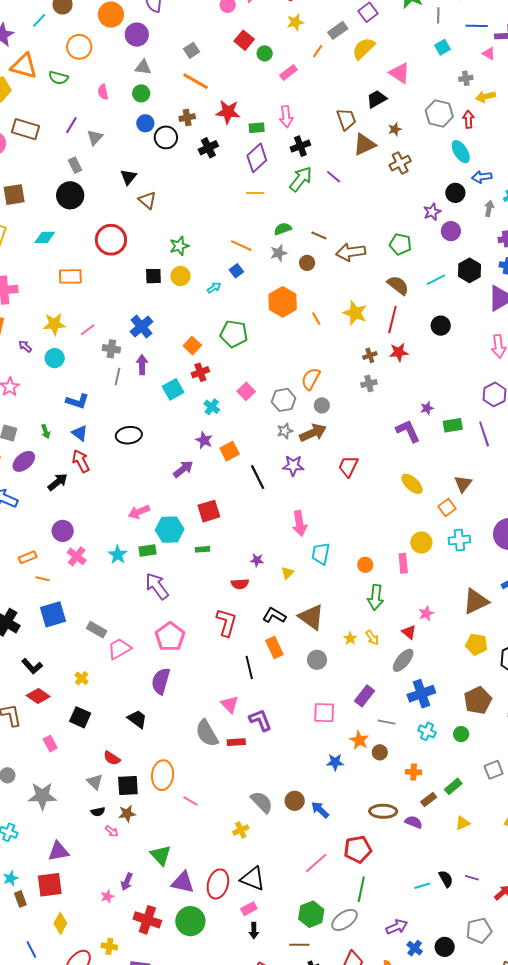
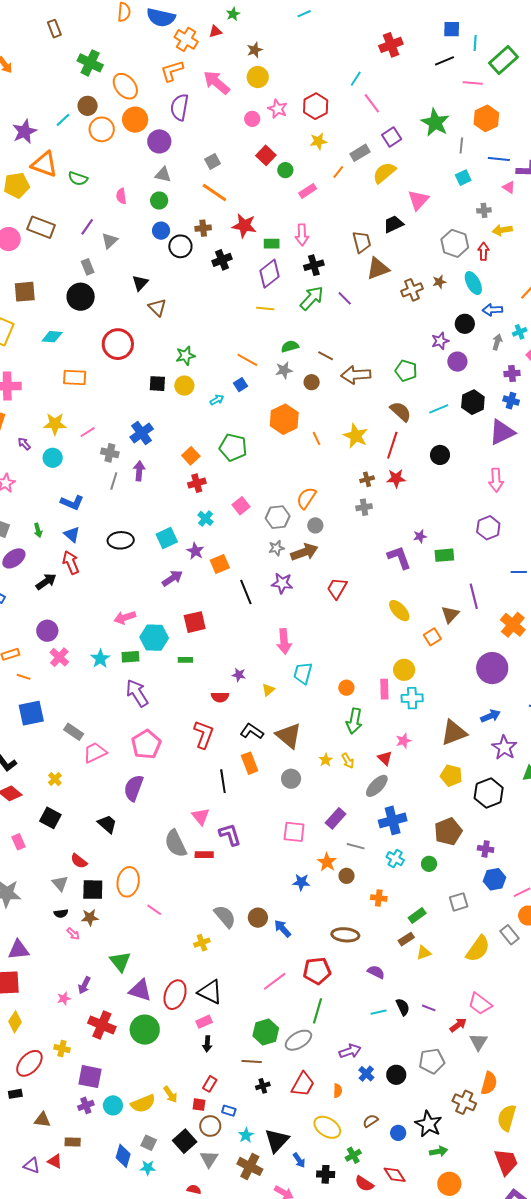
orange circle: (79, 47) -> (102, 129), moved
pink triangle: (400, 73) -> (418, 200), turned 35
brown star: (395, 129) -> (439, 282), moved
cyan square: (173, 389) -> (167, 538), moved
purple line: (484, 434) -> (474, 596), moved
cyan cross: (459, 540) -> (412, 698), moved
brown rectangle: (429, 799) -> (406, 939), moved
purple semicircle: (414, 822) -> (376, 972), moved

